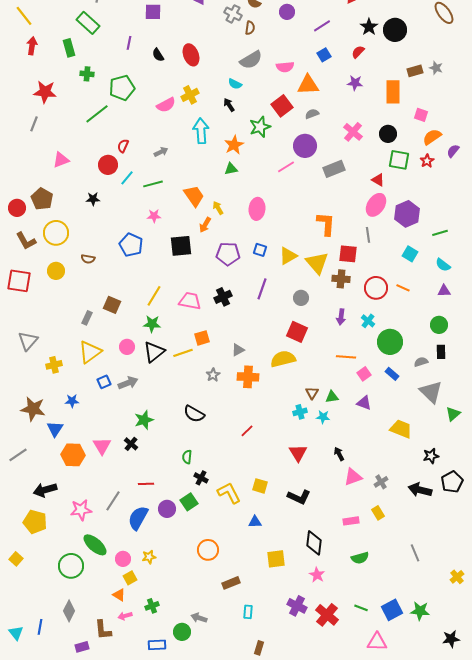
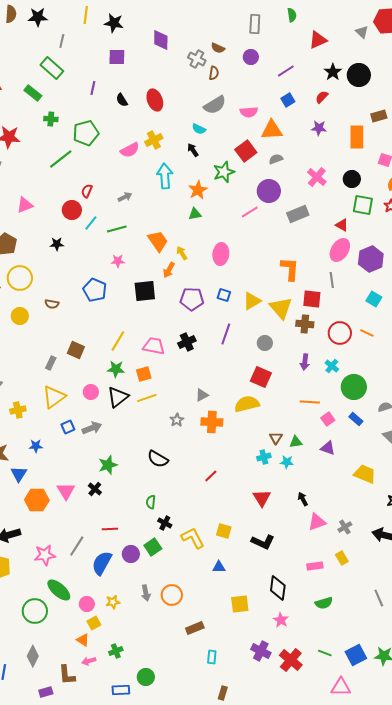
green rectangle: (69, 48) -> (33, 93), turned -36
orange square: (202, 338) -> (144, 374), moved
gray arrow: (199, 618) -> (146, 593), moved, turned -119

